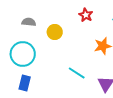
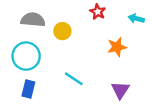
gray semicircle: (29, 22) -> (33, 20), size x1.5
cyan line: (77, 73) -> (74, 79), moved

